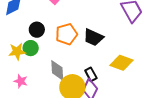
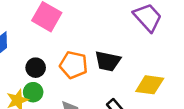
orange pentagon: (66, 34) -> (74, 65), turned -30

